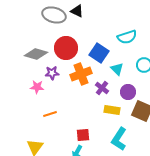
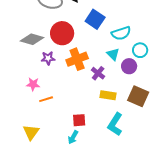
cyan semicircle: (127, 37) -> (121, 33), moved
blue square: (99, 53) -> (95, 19), moved
pink star: (37, 87) -> (33, 84), moved
purple circle: (128, 92) -> (129, 66), moved

